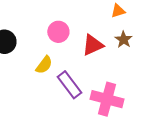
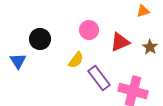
brown star: (124, 40) -> (150, 47), moved

